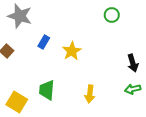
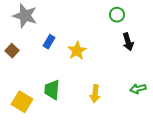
black arrow: (133, 63) -> (128, 42), moved

